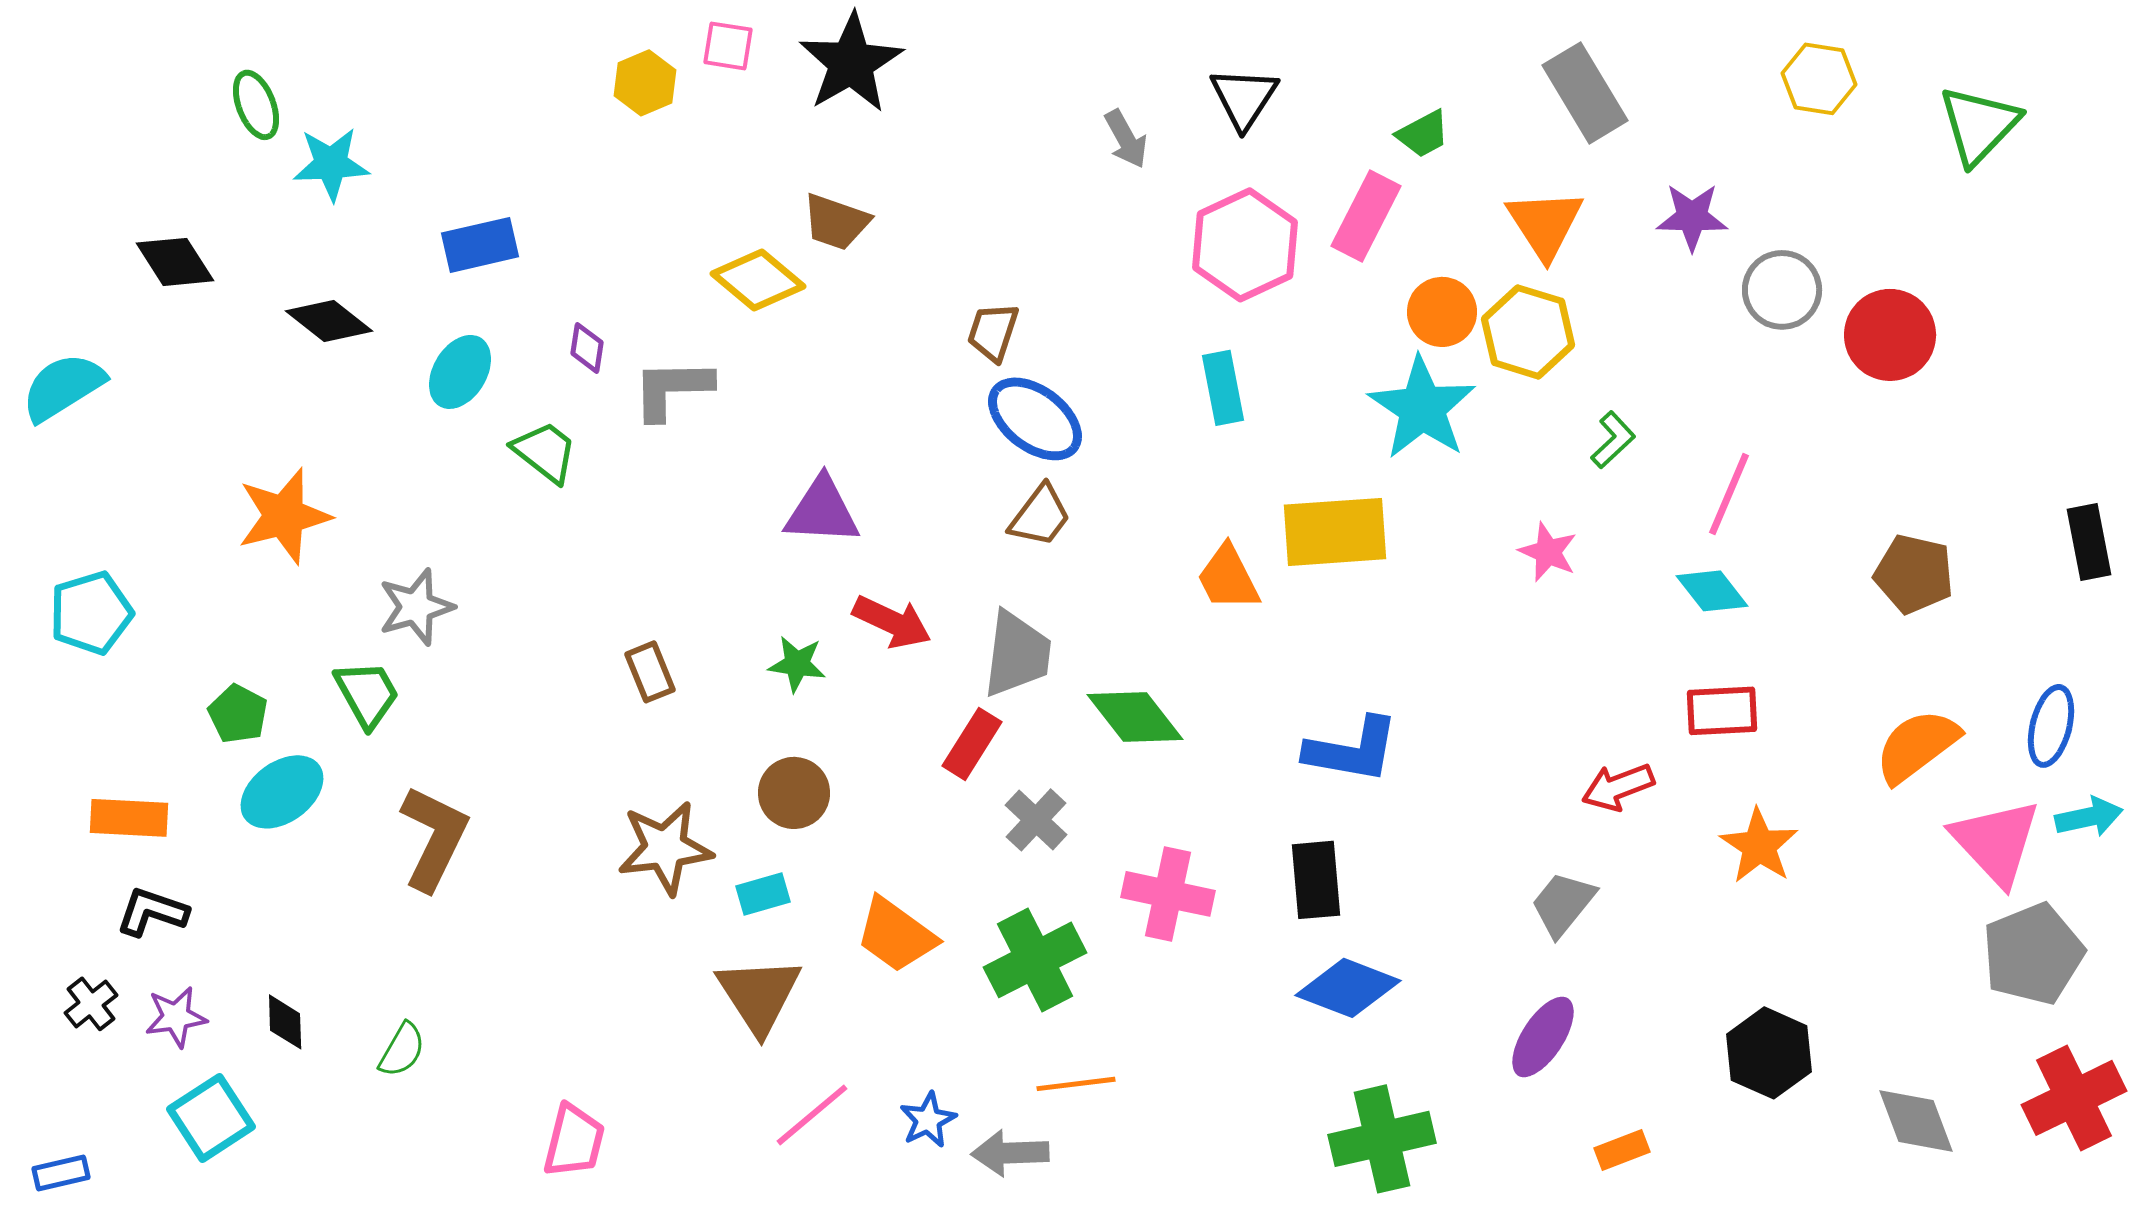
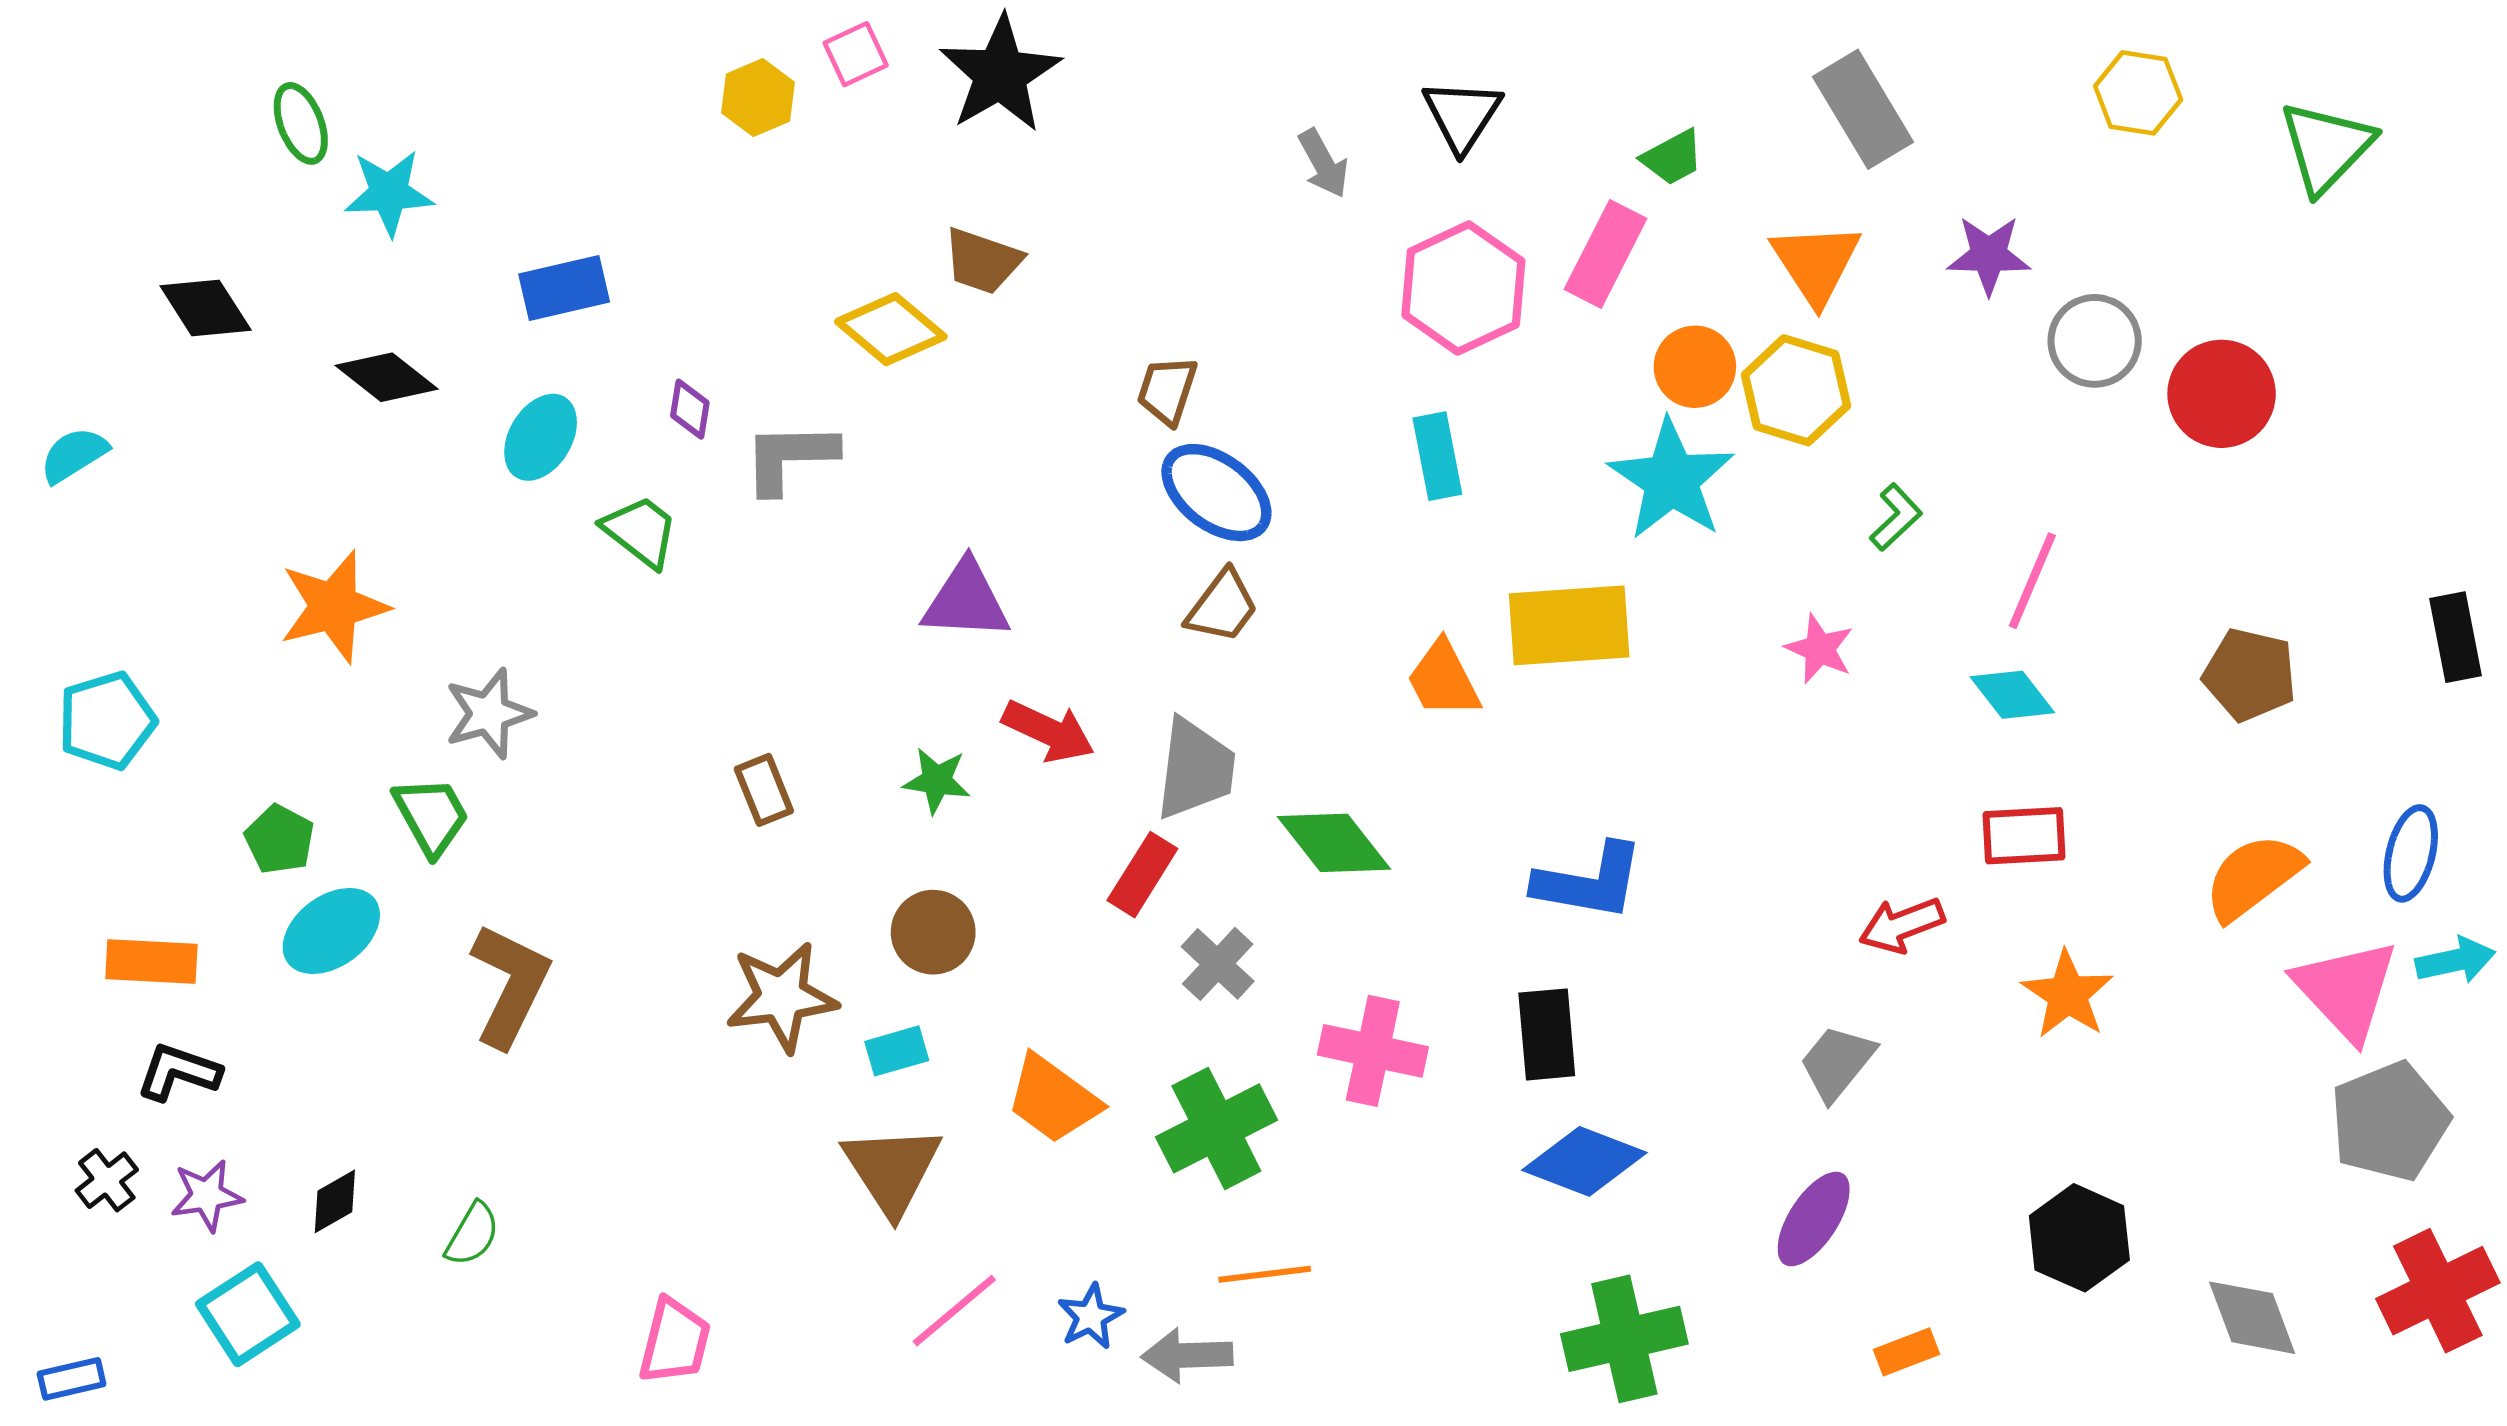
pink square: (728, 46) -> (856, 54), turned -34
cyan semicircle: (63, 387) -> (74, 455), size x0.7
black diamond: (285, 1022) -> (335, 1201), turned 62

